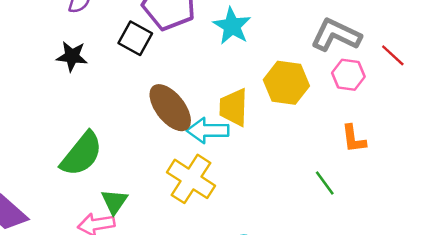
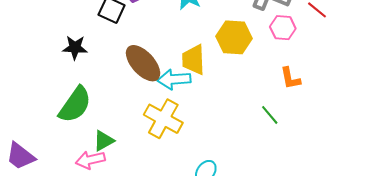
black star: (72, 56) -> (75, 48), moved
green triangle: (114, 202) -> (104, 141), turned 30

